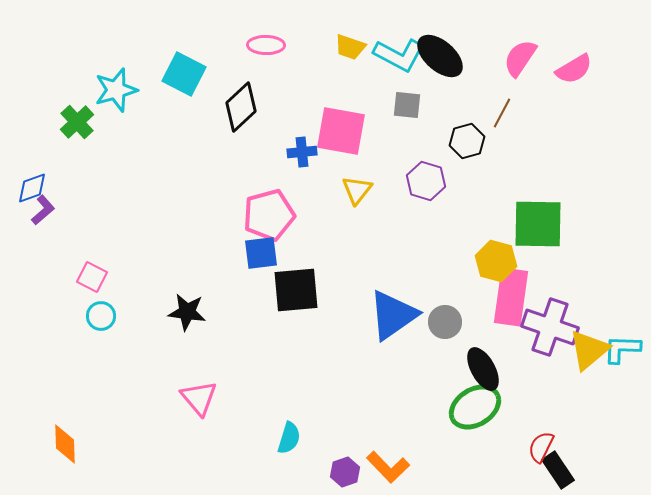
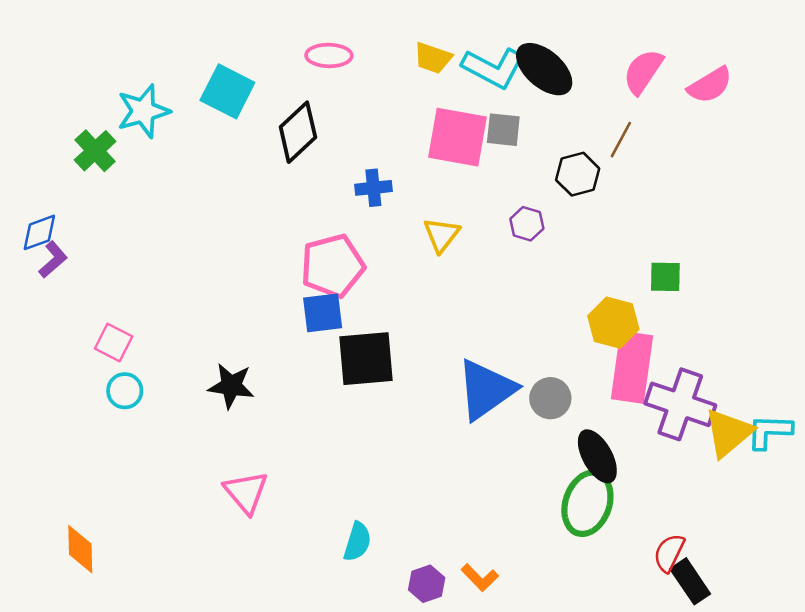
pink square: (341, 131) -> (458, 137), moved
purple hexagon: (426, 181) -> (527, 224), size x0.7
green square: (538, 224) -> (665, 277), size x0.5
green ellipse: (475, 407) -> (587, 503), turned -39
orange L-shape: (388, 467) -> (480, 578), size x0.7

